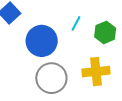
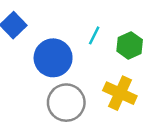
yellow cross: (96, 72) -> (120, 93), turned 32

